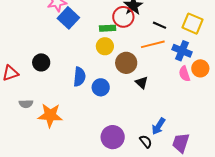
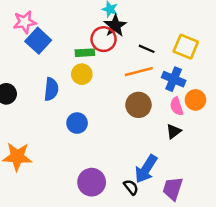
brown circle: (126, 63) -> (138, 105), moved
blue semicircle: (79, 77) -> (51, 89), moved
black triangle: (142, 83) -> (174, 131), moved, turned 40
blue arrow: (158, 126) -> (146, 169), size x1.4

